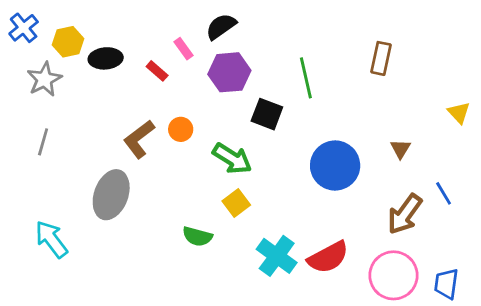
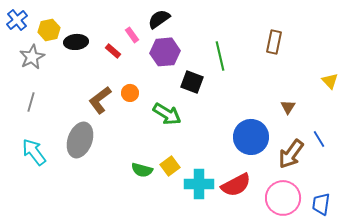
blue circle: (335, 166) -> (251, 137), moved
yellow square: (236, 203) -> (170, 166), moved
cyan arrow: (51, 239) -> (34, 152), moved
cyan cross: (277, 256) -> (199, 184), turned -36

